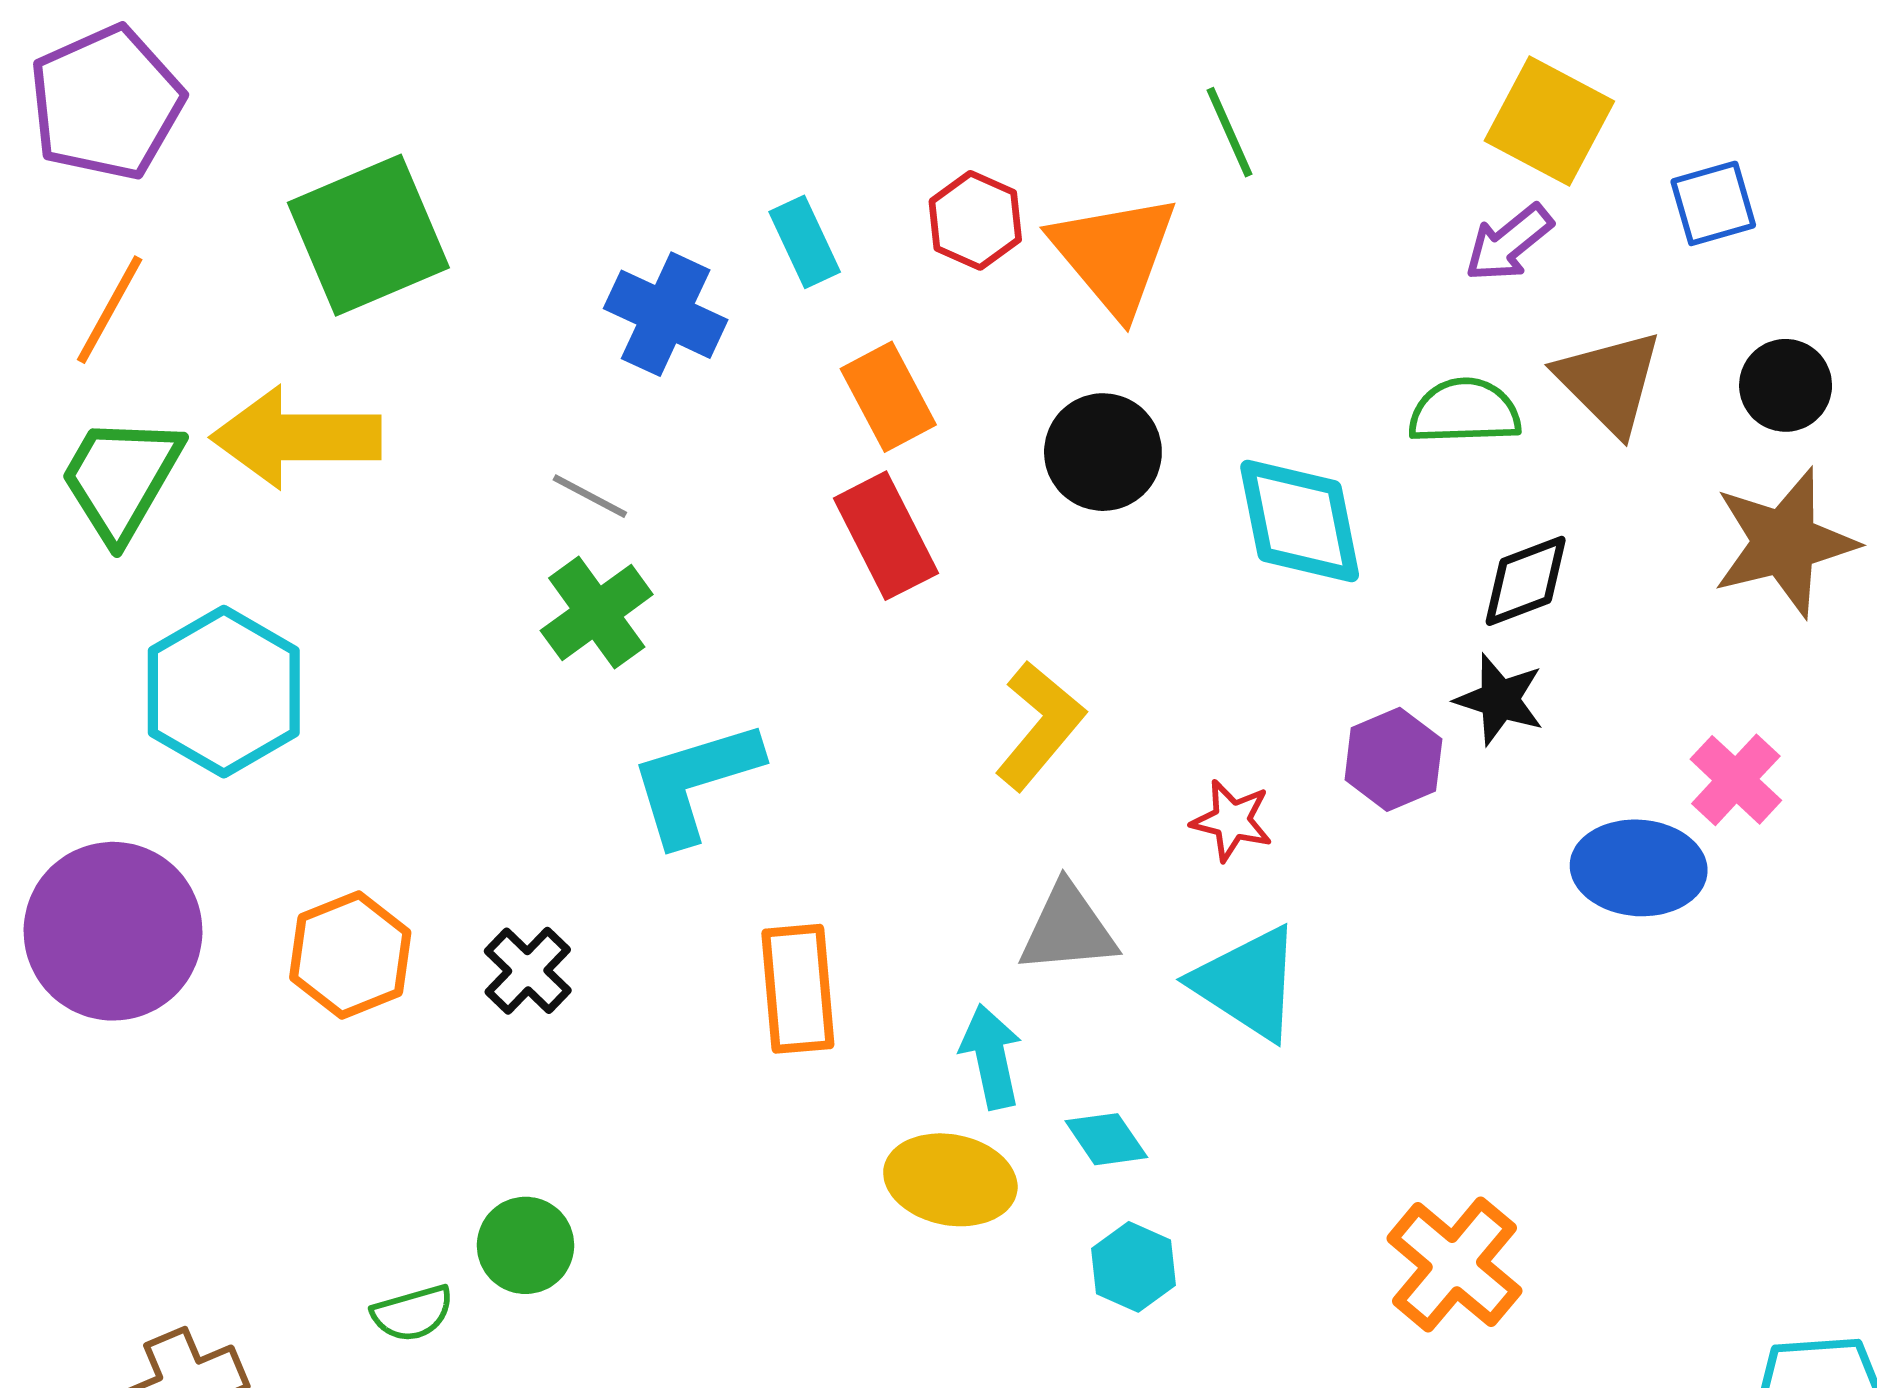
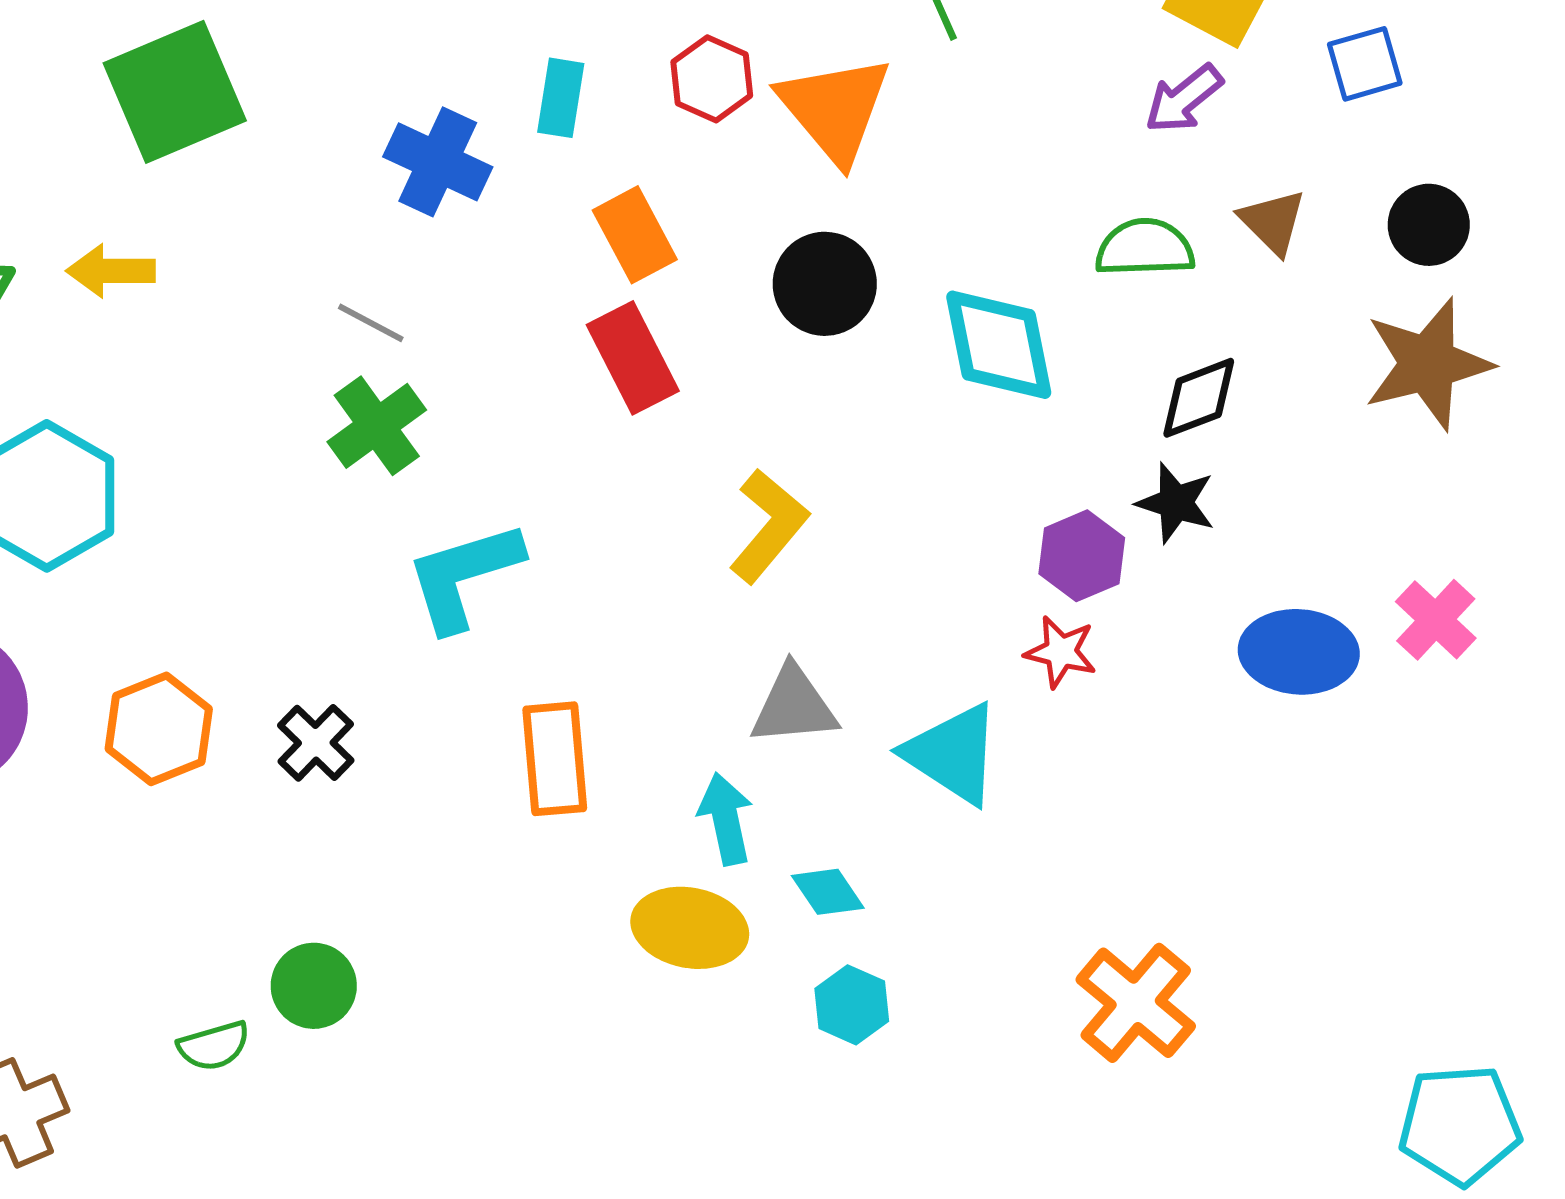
cyan rectangle: (805, 242) -> (561, 98), turned 34
brown triangle: (1609, 382) -> (1273, 222), size x0.7
yellow arrow: (296, 437) -> (111, 271), size x0.6
pink cross: (1736, 780) -> (1436, 620), moved
red star: (1232, 820) -> (1061, 652), moved

